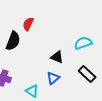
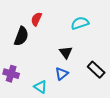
cyan semicircle: (83, 43) -> (80, 23), moved
black triangle: (57, 57) -> (66, 52), turned 32

